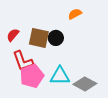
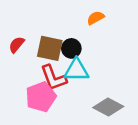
red L-shape: (23, 61) -> (54, 78), moved
cyan triangle: (60, 76) -> (76, 70), moved

